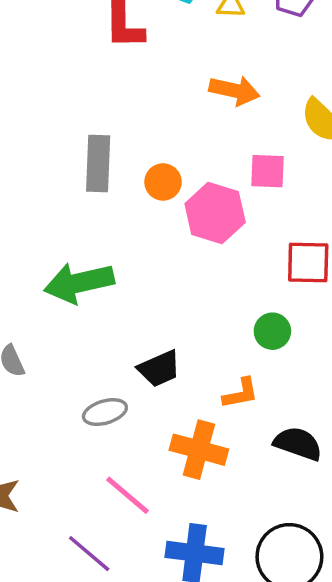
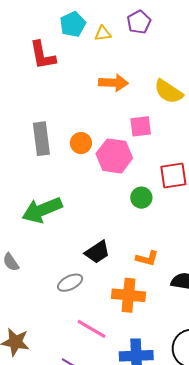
green circle: (272, 331) -> (141, 198), moved
orange L-shape: (241, 393) -> (147, 258), turned 35

